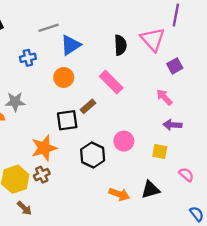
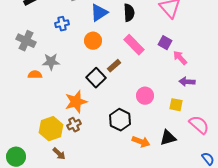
black semicircle: (120, 45) -> (129, 13), moved
purple square: (175, 66) -> (165, 43), moved, turned -32
black square: (67, 120) -> (96, 78), turned -36
black hexagon: (93, 155) -> (120, 120), moved
pink semicircle: (186, 175) -> (199, 125), size x1.5

